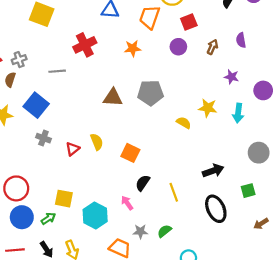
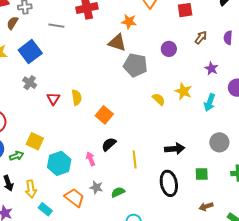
purple circle: (178, 47) -> (169, 49), moved
brown triangle: (113, 98) -> (117, 43), moved
red triangle: (73, 149) -> (53, 99), turned -32

